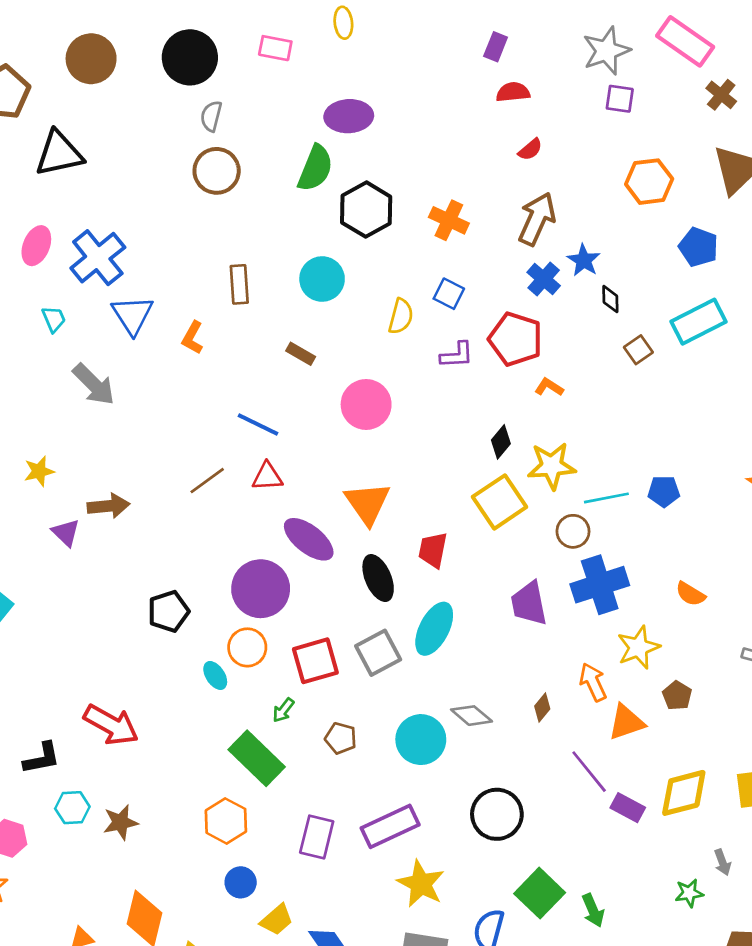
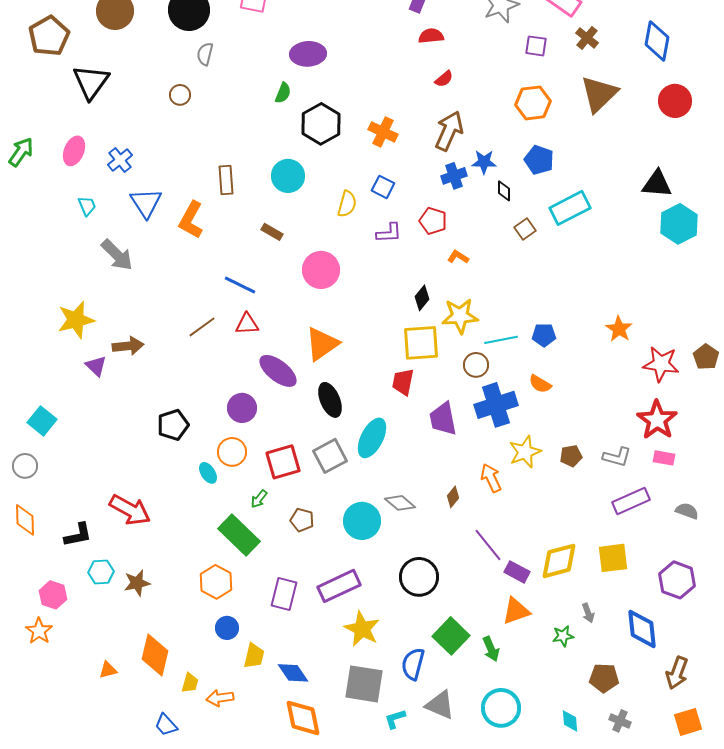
purple square: (620, 99) -> (536, 46), moved
black triangle: (59, 154) -> (91, 82), turned -42
green semicircle: (315, 168) -> (283, 93), size x0.6
brown circle: (217, 171) -> (180, 95), moved, size x0.6
blue pentagon: (698, 247) -> (539, 160), moved
blue cross: (98, 258) -> (120, 160), size x0.6
blue star: (584, 260) -> (484, 162), turned -30
blue cross: (544, 279) -> (454, 176), turned 30
orange L-shape: (193, 338) -> (191, 220), size x1.5
red pentagon: (516, 339) -> (433, 221), size x0.7
yellow star: (39, 471) -> (76, 320), size x1.6
yellow square: (500, 502) -> (421, 343), turned 30
orange triangle: (367, 503) -> (322, 344), turned 30
red trapezoid: (433, 550) -> (403, 382), moved
purple circle: (261, 589) -> (242, 408), size x0.7
orange semicircle: (690, 594) -> (540, 384), moved
brown pentagon: (677, 695) -> (571, 456), moved, turned 30
orange triangle: (626, 722) -> (516, 611), moved
yellow trapezoid: (277, 920) -> (254, 656), turned -36

